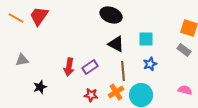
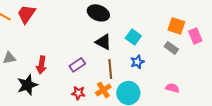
cyan square: (146, 39) -> (133, 37), turned 35
red arrow: (69, 67) -> (41, 65), moved
black star: (40, 87) -> (27, 85), size x1.5

